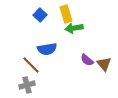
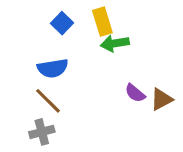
blue semicircle: (47, 49) -> (53, 68), moved
brown triangle: (104, 64) -> (161, 99), turned 42

